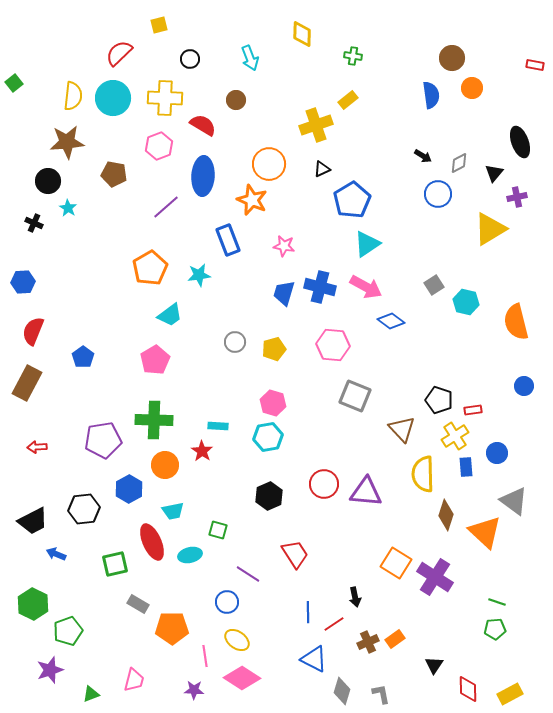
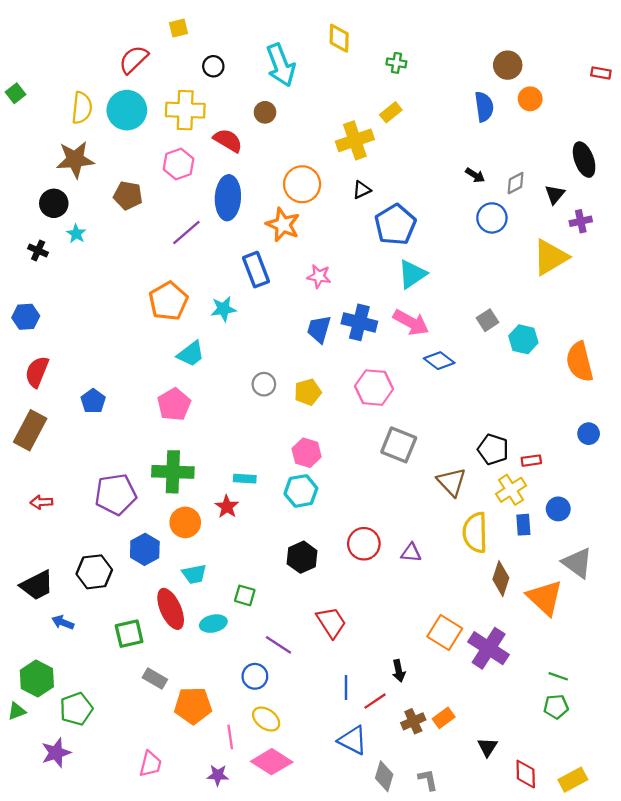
cyan arrow: (250, 58) -> (281, 65), size x1.5
purple triangle: (366, 492) -> (411, 553), size x0.6
green triangle: (91, 694) -> (17, 711), moved

